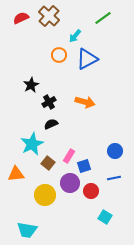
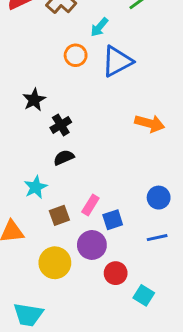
orange arrow: (85, 102) -> (150, 123), moved
cyan star: (32, 144) -> (36, 187), size x0.7
brown square: (48, 163) -> (59, 215), turned 32
red circle: (91, 191) -> (116, 273), moved

